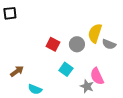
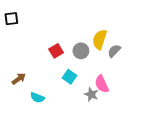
red square: (53, 44) -> (56, 51), turned 32
gray semicircle: (109, 44) -> (114, 51), turned 112

